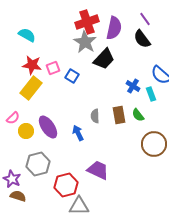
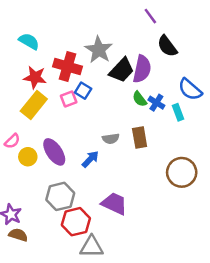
purple line: (145, 19) -> (150, 16), moved
red cross: (87, 22) -> (67, 67), moved, turned 35
purple semicircle: (114, 28) -> (142, 69), moved
pink square: (53, 68) -> (69, 99), moved
green semicircle: (138, 115) -> (140, 99), moved
gray semicircle: (95, 116) -> (111, 139), turned -96
blue arrow: (78, 133) -> (90, 159), turned 70
gray hexagon: (38, 164) -> (60, 196), moved

